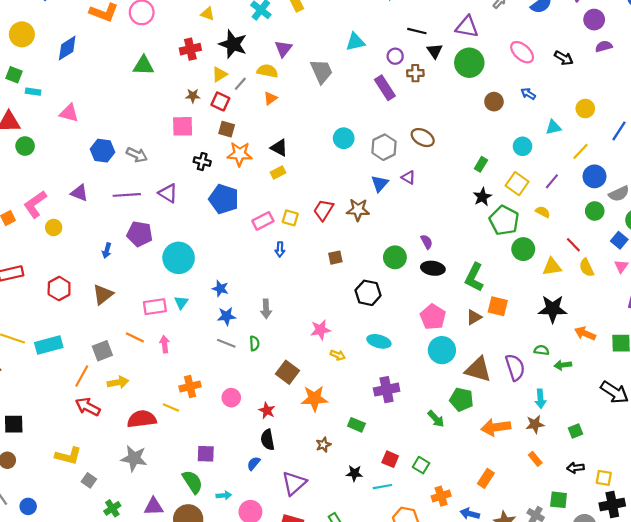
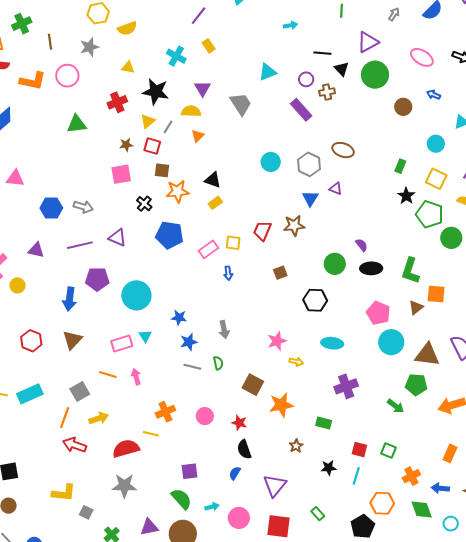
purple triangle: (467, 27) -> (368, 42), turned -30
black cross: (202, 162) -> (144, 204), turned 35
blue arrow: (107, 251) -> (70, 299), size x1.6
cyan line: (382, 487) -> (356, 476), turned -54

